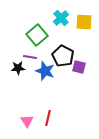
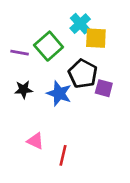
yellow square: (84, 22) -> (96, 38), moved
purple line: (30, 57) -> (20, 53), moved
pink triangle: (27, 121) -> (35, 141), moved, turned -32

